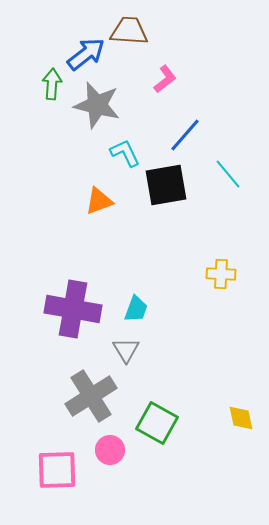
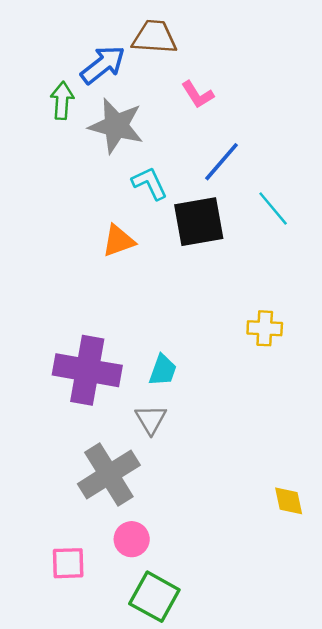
pink L-shape: (165, 79) -> (198, 95), turned 96
green square: (157, 423) -> (154, 597), moved
pink square: (57, 470) -> (68, 563), size x0.7

